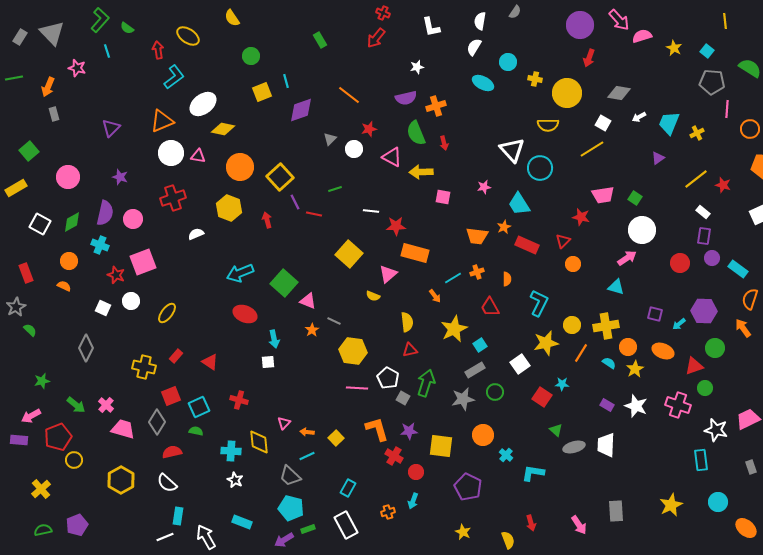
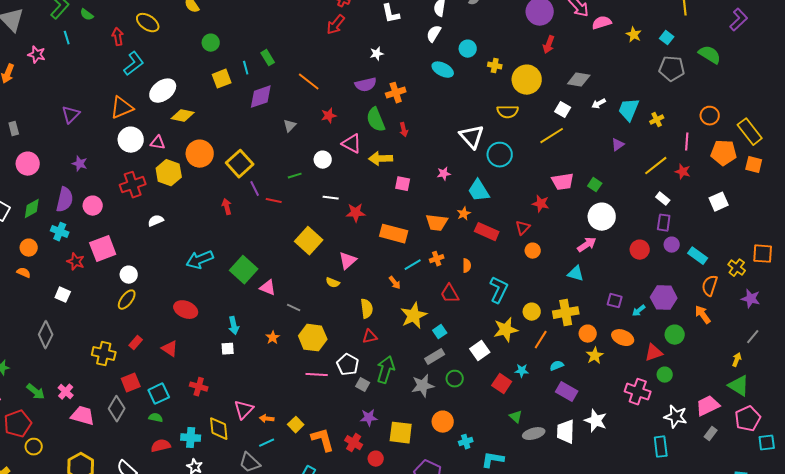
green rectangle: (320, 40) -> (268, 58), moved
pink line: (727, 109) -> (687, 142), moved
gray rectangle: (54, 114) -> (14, 129), moved
white circle: (354, 149) -> (323, 160), moved
yellow hexagon: (229, 208) -> (169, 173), moved
orange rectangle: (415, 253) -> (394, 234), moved
white circle: (131, 301) -> (129, 275), moved
red ellipse: (245, 314) -> (186, 310), moved
orange star: (312, 330) -> (273, 338), moved
cyan semicircle: (609, 363) -> (557, 366), moved, turned -56
purple rectangle: (607, 405) -> (567, 392), size x1.5
white star: (636, 406) -> (596, 421), moved
pink triangle: (284, 423) -> (244, 410), size x1.5
orange L-shape: (377, 429) -> (323, 440), moved
red semicircle: (172, 452) -> (161, 446), moved
cyan cross: (506, 455) -> (466, 442), turned 32
gray rectangle: (751, 467) -> (711, 434), moved, turned 56

